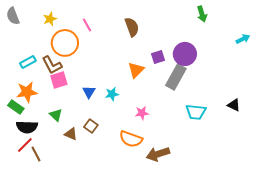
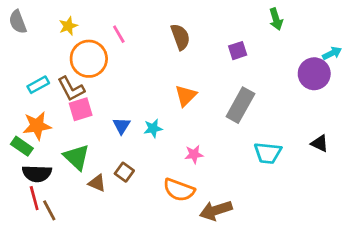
purple circle: (185, 54) -> (314, 74), moved
purple square: (158, 57) -> (238, 51), moved
green triangle: (56, 115) -> (76, 157), size x1.5
red line: (25, 145) -> (34, 198), turned -60

